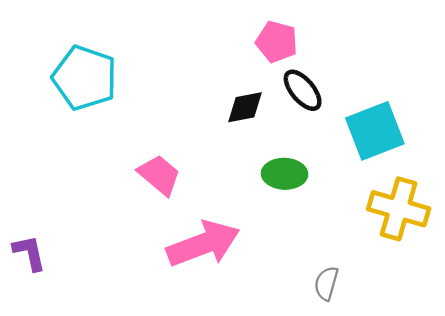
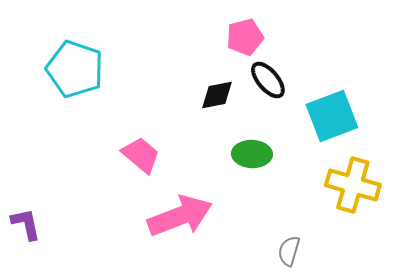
pink pentagon: (277, 42) -> (245, 37), turned -30

